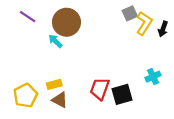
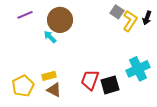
gray square: (130, 13) -> (117, 12), turned -32
purple line: (28, 17) -> (25, 15), turned -56
black arrow: (163, 29) -> (147, 18), moved
cyan cross: (153, 77) -> (138, 69), size x1.6

